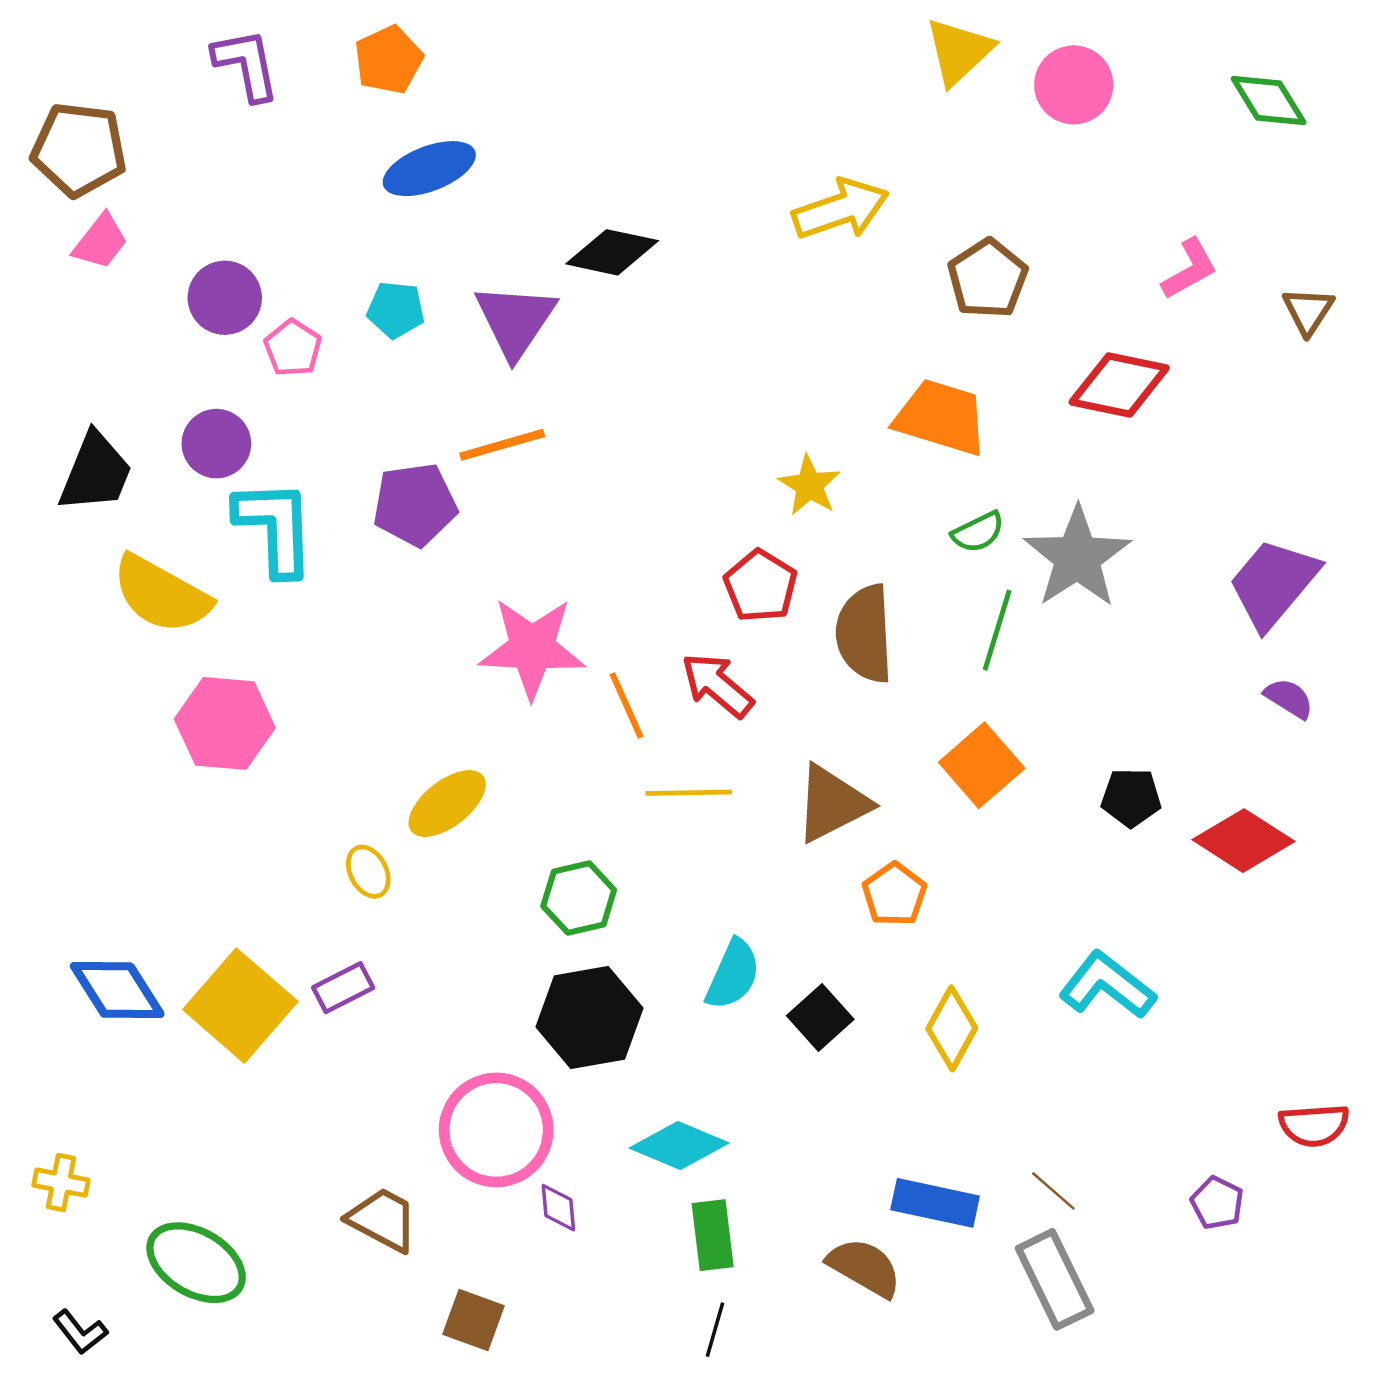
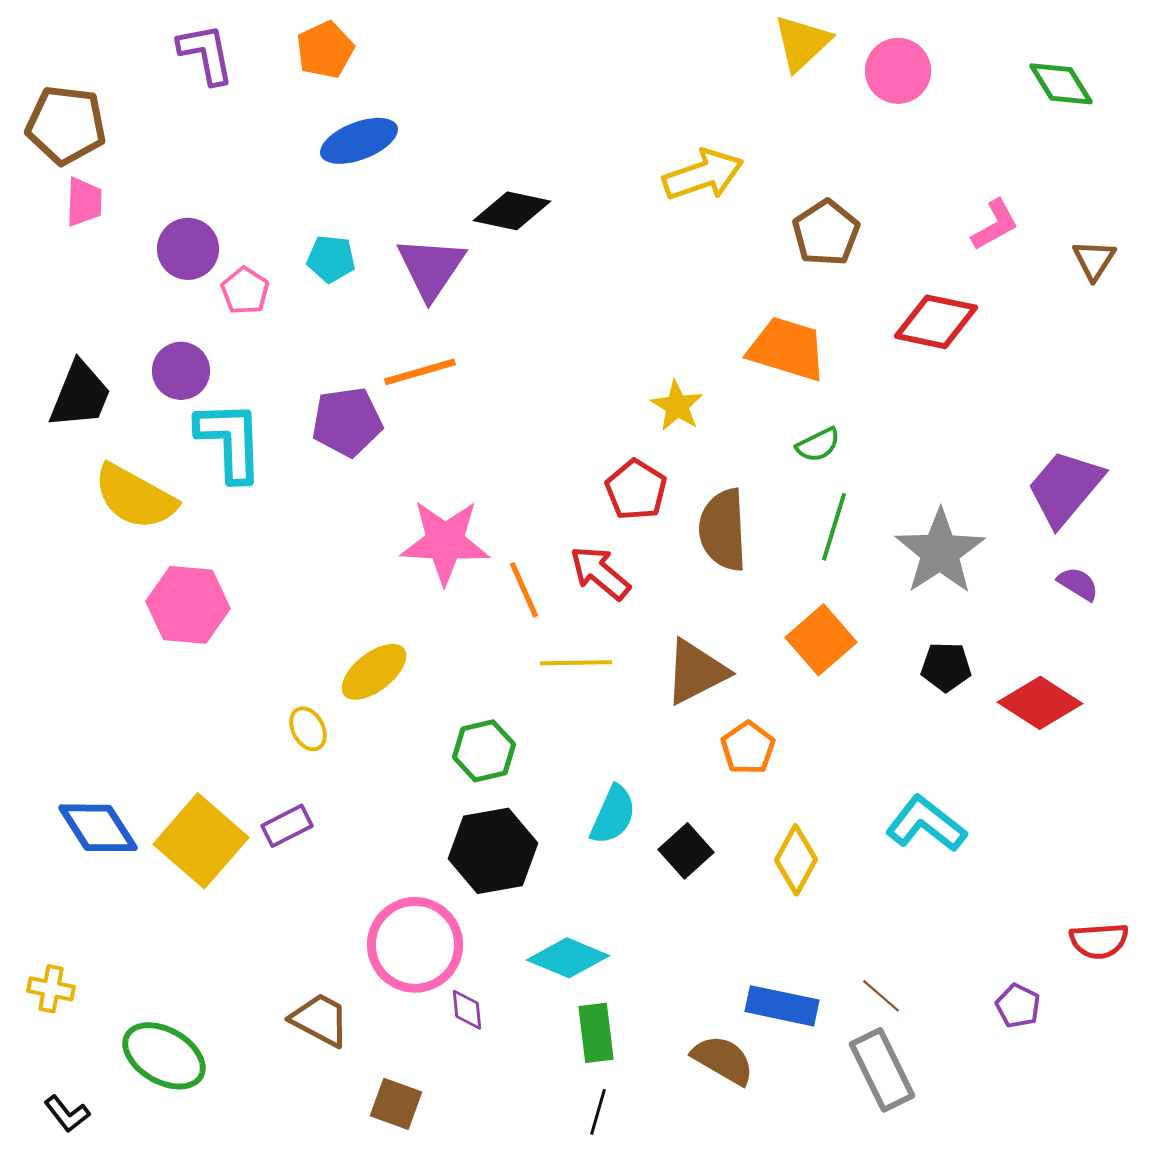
pink trapezoid: (100, 242) -> (84, 202), turned -36
gray star: (1077, 557) -> (940, 552), moved

